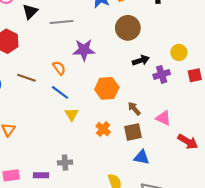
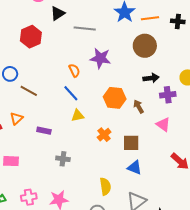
brown line: (26, 78) -> (29, 91), moved
brown arrow: (134, 109) -> (139, 107), moved
yellow triangle: (72, 114) -> (78, 115), turned 40
pink triangle: (163, 118) -> (163, 124), moved
purple rectangle: (41, 175) -> (44, 131), moved

